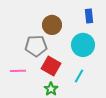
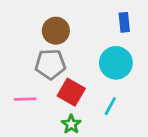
brown circle: (52, 25) -> (56, 31), moved

